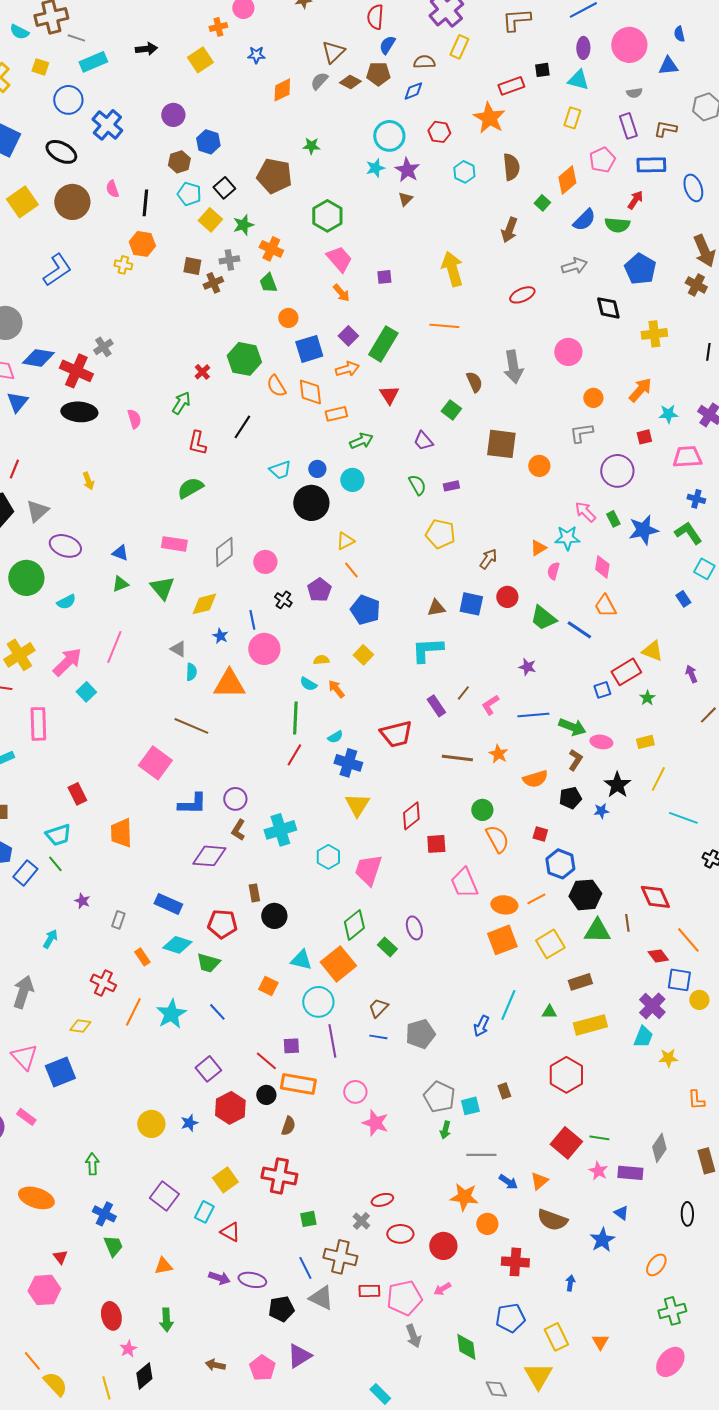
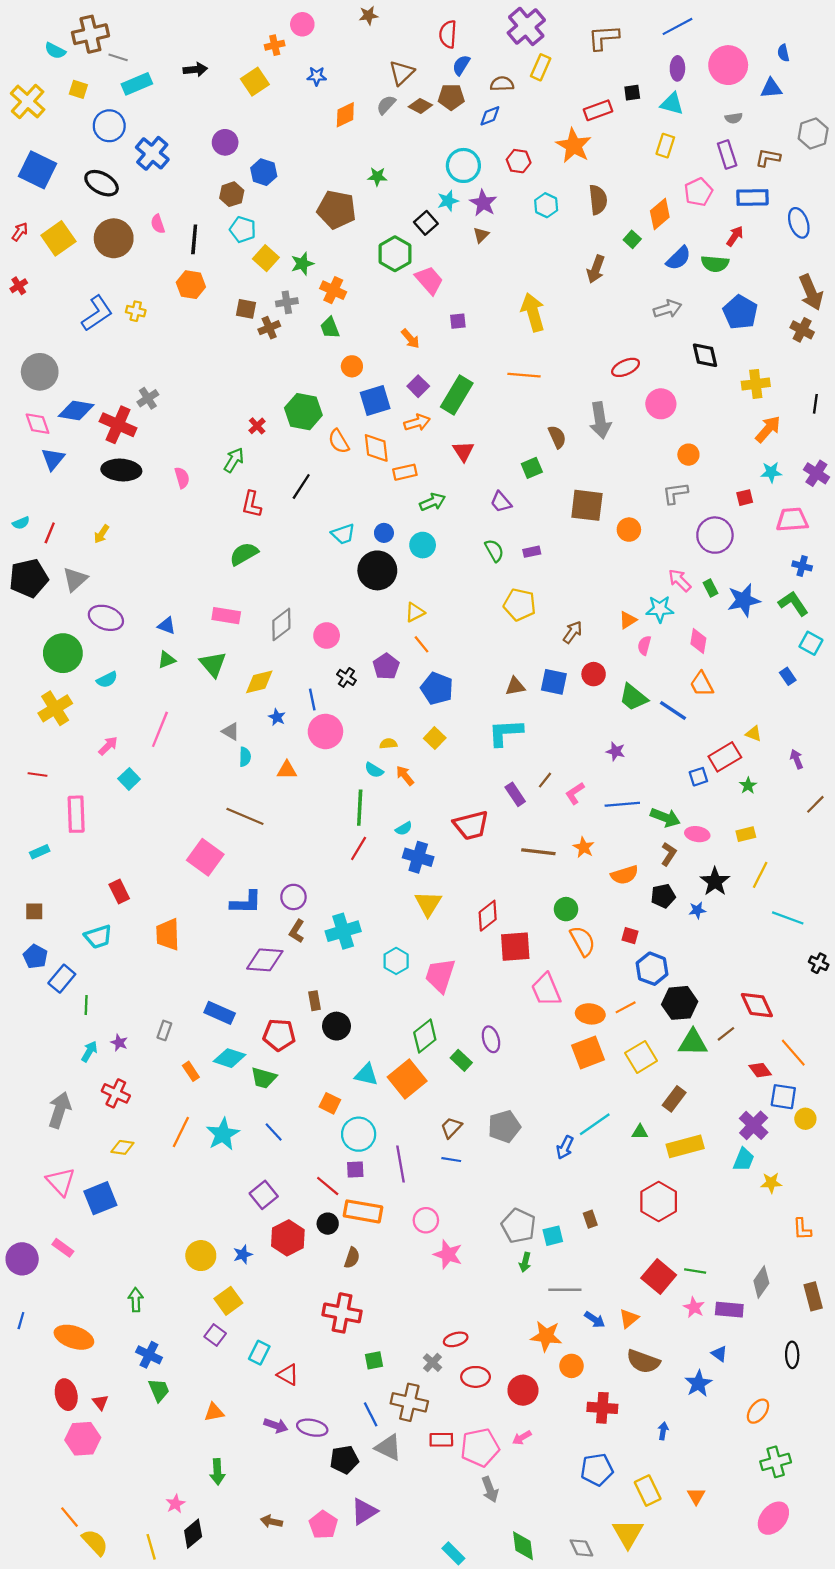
black square: (224, 188) -> (426, 223), moved
pink trapezoid: (339, 259) -> (429, 280), moved
yellow cross: (123, 265) -> (136, 311), moved
red ellipse: (522, 295) -> (626, 367), moved
orange arrow: (640, 390) -> (768, 429), moved
green square: (451, 410) -> (532, 468), turned 30
yellow arrow: (88, 481) -> (102, 534), moved, turned 54
yellow triangle: (652, 651) -> (754, 734), size x0.7
yellow cross: (19, 655) -> (55, 708), moved
pink arrow: (67, 662) -> (108, 746), size x0.6
orange triangle: (229, 684) -> (287, 770), size x0.6
red square: (436, 844) -> (515, 947), size x1.4
green line: (55, 864) -> (86, 1005), moved, turned 42
purple star: (82, 901) -> (119, 1043), moved
brown line: (627, 923) -> (726, 1034), turned 60
brown rectangle: (580, 982) -> (674, 1099), turned -35
red cross: (103, 983) -> (116, 1093), moved
cyan circle: (318, 1002) -> (359, 1134), moved
cyan line: (508, 1005) -> (595, 1124), turned 32
gray pentagon: (420, 1034) -> (504, 1126), moved
yellow square: (225, 1180) -> (228, 1301), moved
purple square: (164, 1196) -> (215, 1335), size x0.7
red ellipse: (111, 1316) -> (66, 1395), moved
green diamond: (466, 1347) -> (523, 1546), moved

